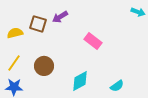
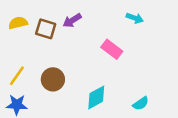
cyan arrow: (138, 12) -> (135, 18), moved
yellow semicircle: (15, 33) -> (18, 23), moved

